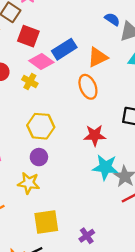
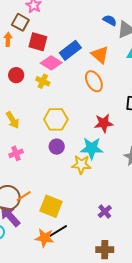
orange triangle: (98, 57) -> (100, 55), turned -48
cyan star: (105, 167) -> (92, 148), moved
yellow star: (29, 183) -> (81, 165), moved
yellow square: (46, 222) -> (51, 206), moved, turned 35

